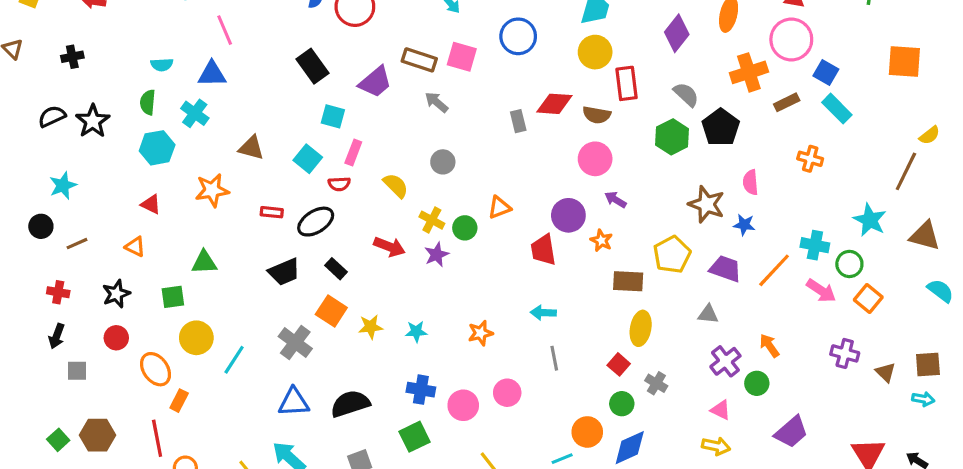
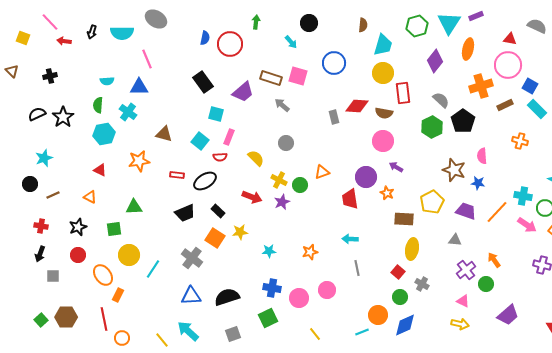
yellow star: (371, 327) -> (240, 232), moved

